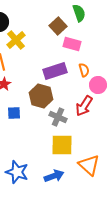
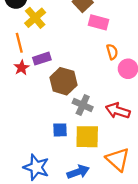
purple rectangle: (55, 71) -> (42, 59), moved, size x0.7
red arrow: (84, 106) -> (118, 111), moved, turned 75
blue square: (14, 113) -> (60, 130), moved

